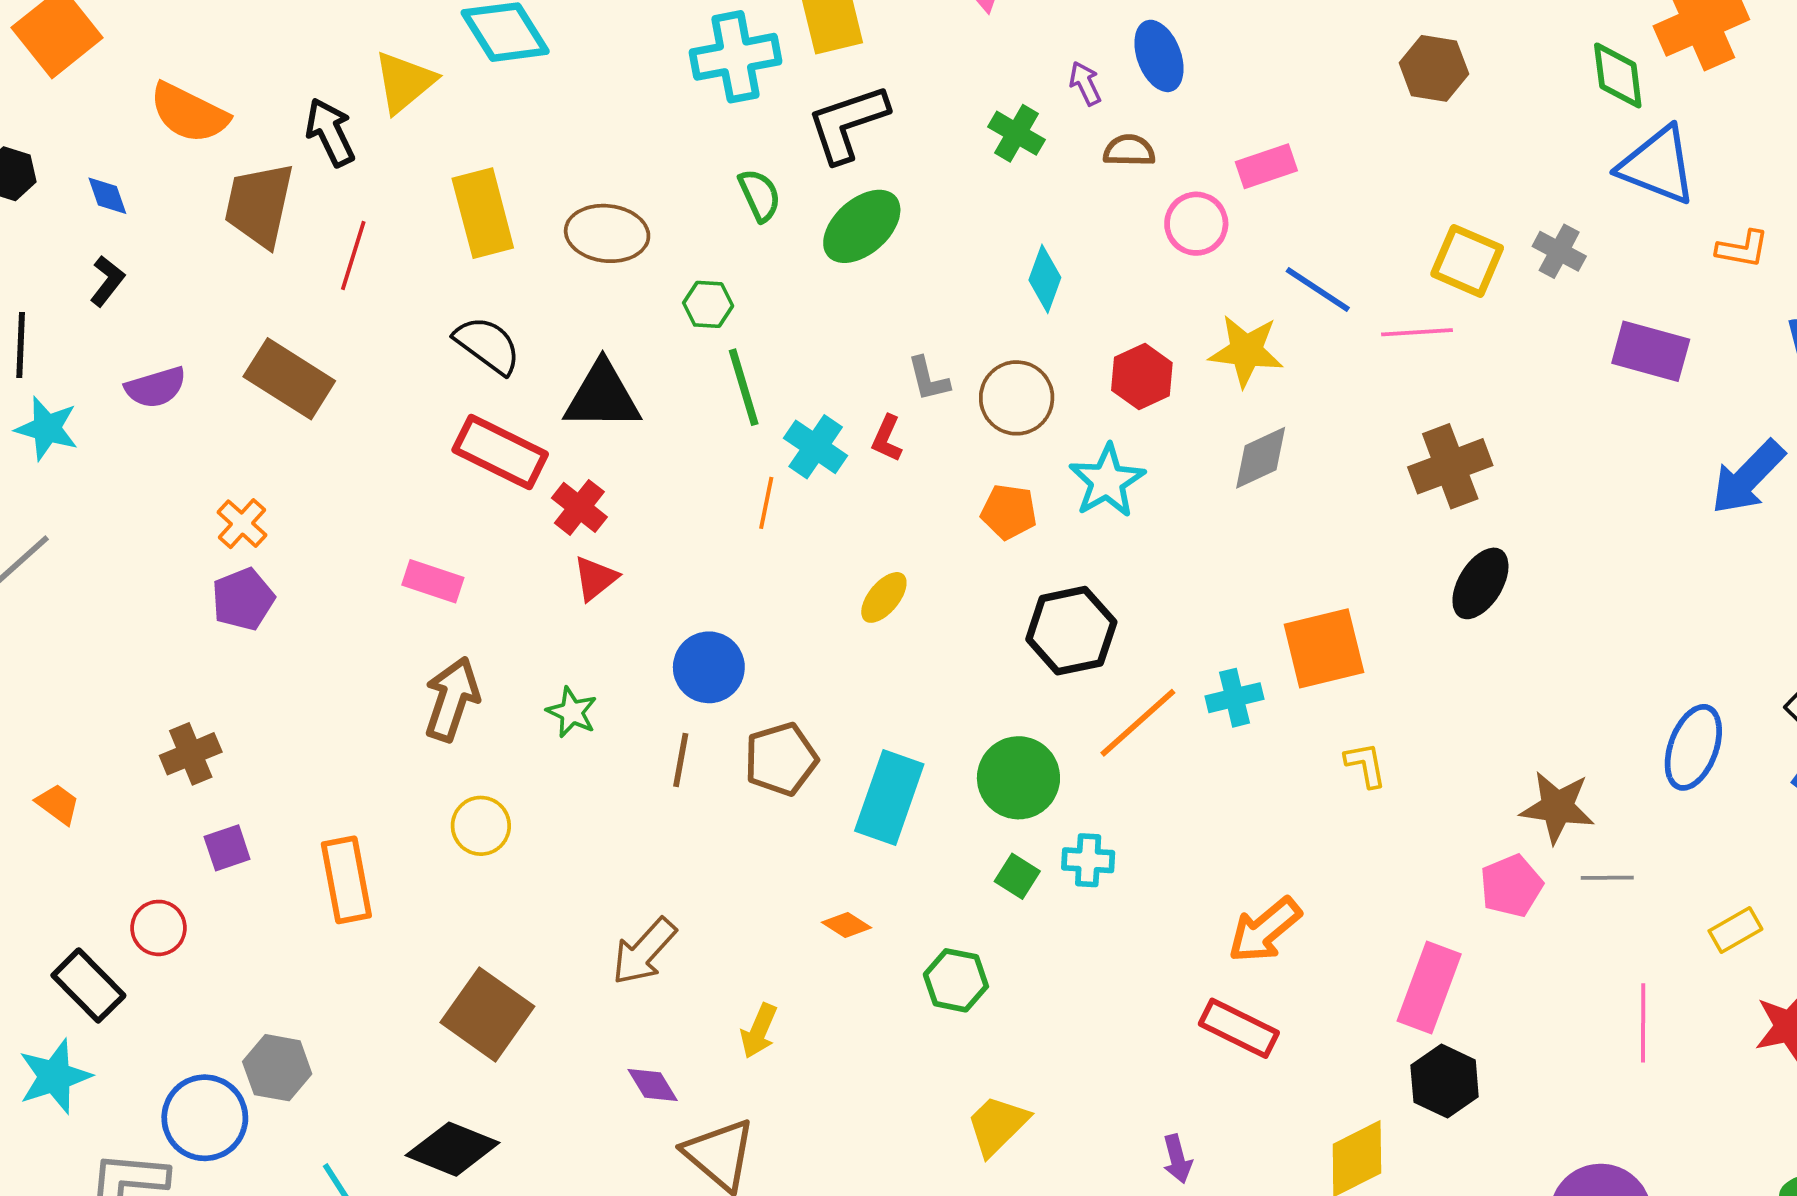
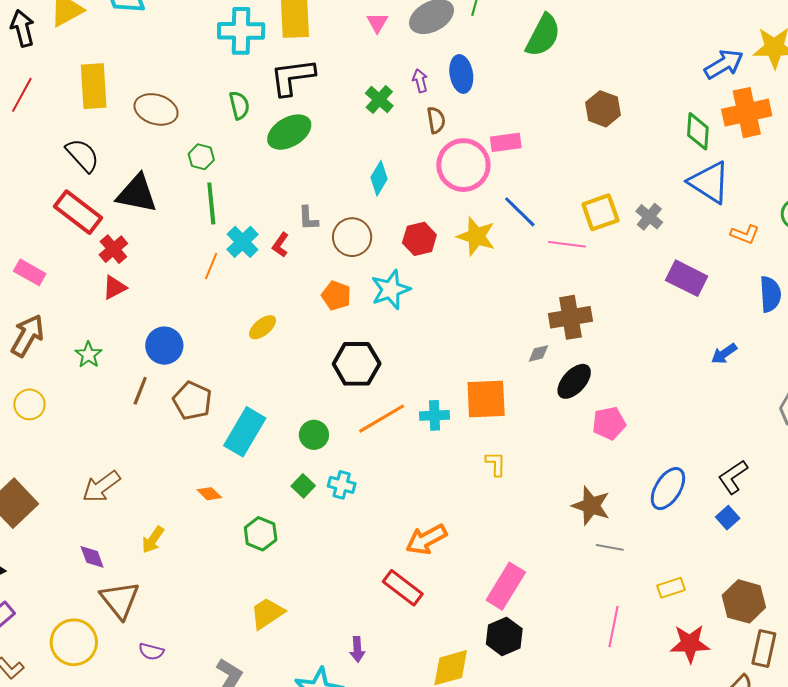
brown semicircle: (1129, 151) -> (436, 120), turned 68
pink circle: (1196, 224) -> (463, 165), size x1.6
yellow square: (1467, 261) -> (600, 212), turned 36
gray diamond: (1261, 458) -> (538, 353), moved, size x0.6
blue arrow: (1748, 477) -> (724, 354), size x0.6
brown pentagon: (781, 759) -> (192, 401), turned 30
green circle: (1018, 778) -> (314, 435), size x0.7
pink pentagon: (1511, 886) -> (609, 423), moved

